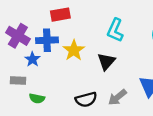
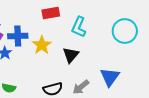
red rectangle: (60, 15) -> (51, 13), moved

